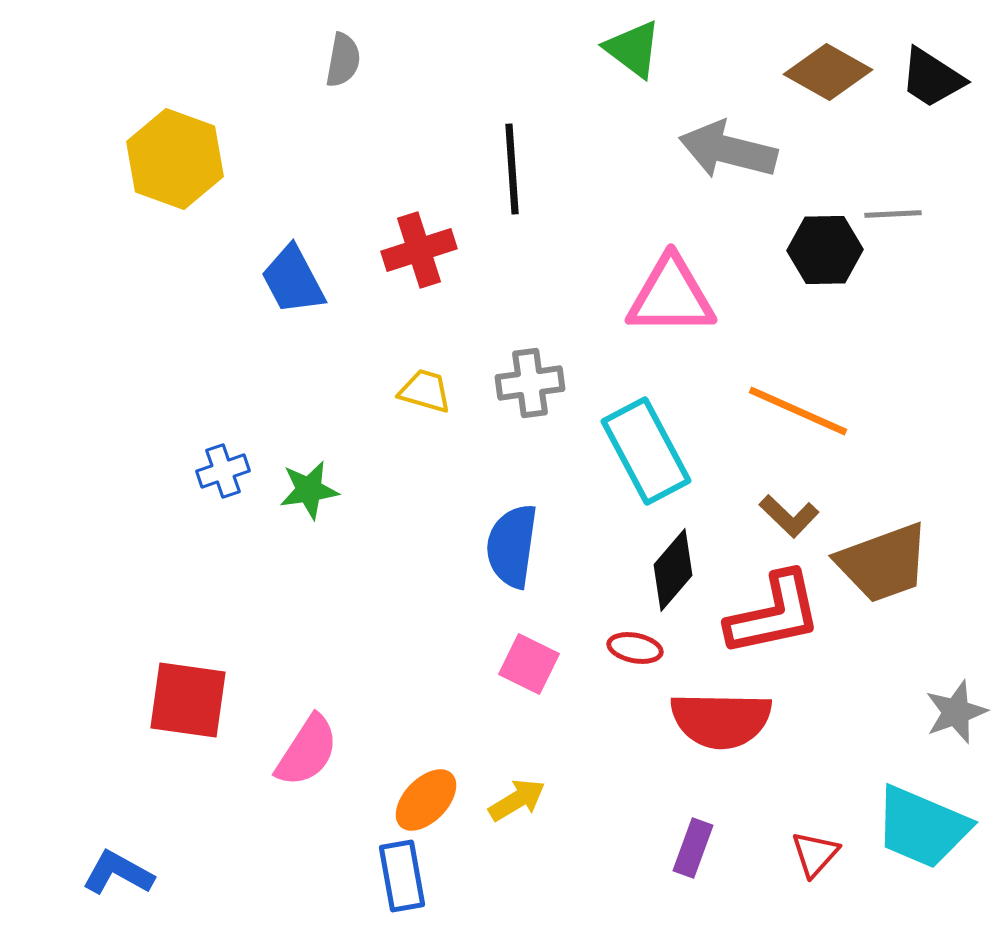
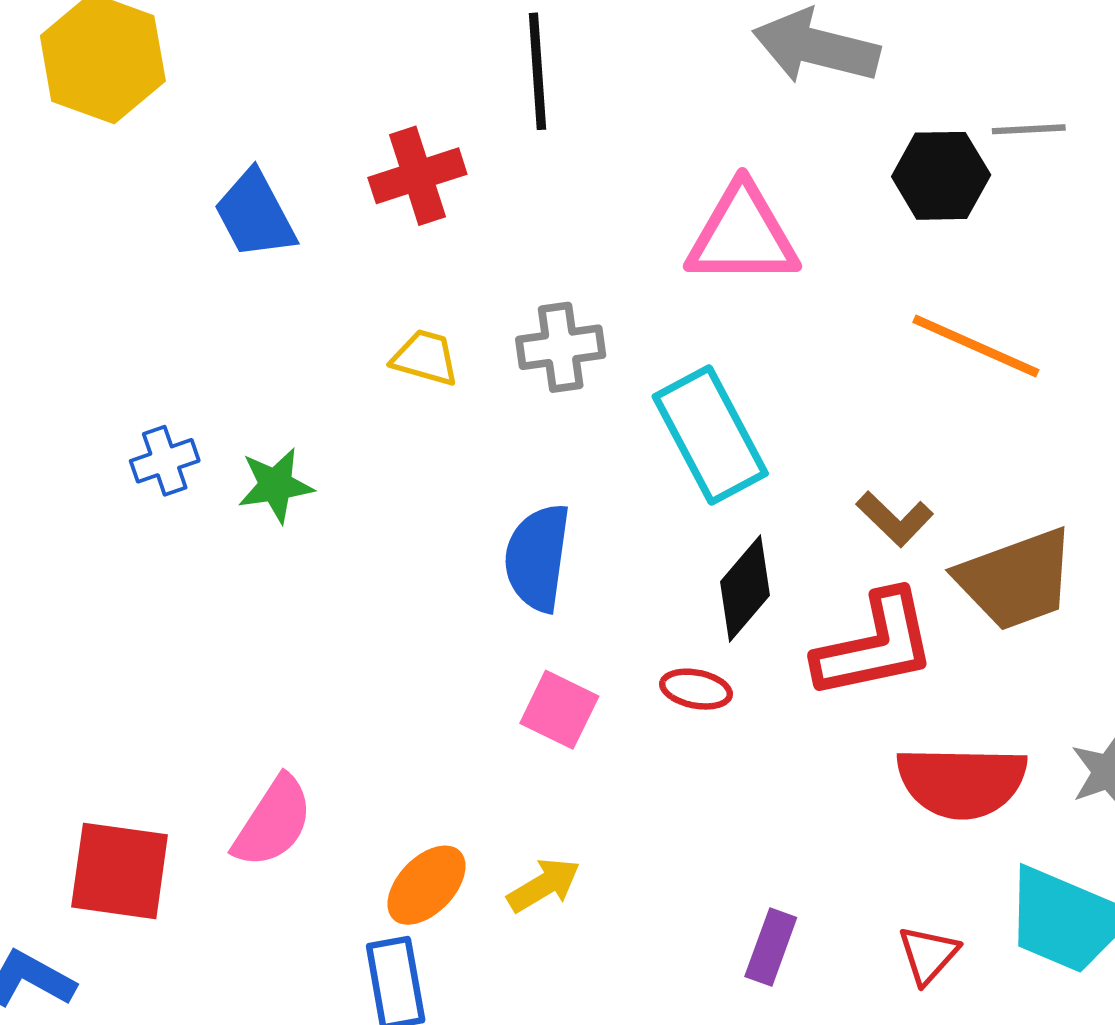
orange line: (798, 411) -> (976, 346), moved
red square: (188, 700) -> (120, 871), moved
red semicircle: (721, 720) -> (962, 782), moved

